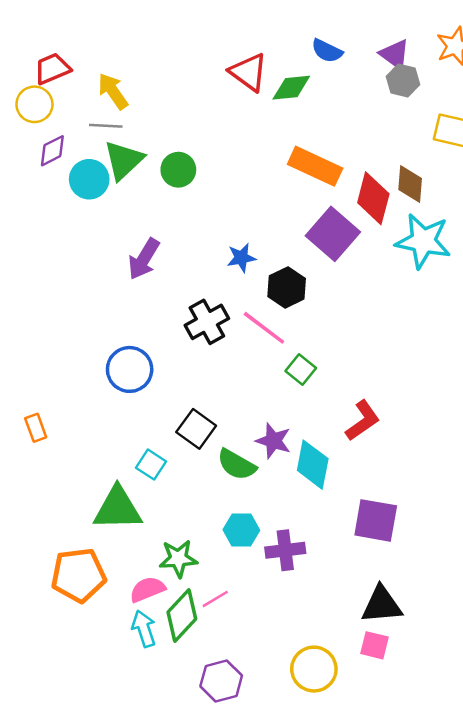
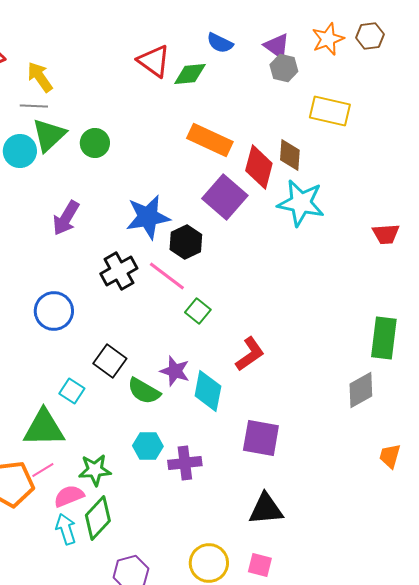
blue star: (241, 258) -> (148, 217), size x1.8
pink line: (215, 599) -> (43, 470), moved
pink square: (375, 645) -> (260, 565), moved

